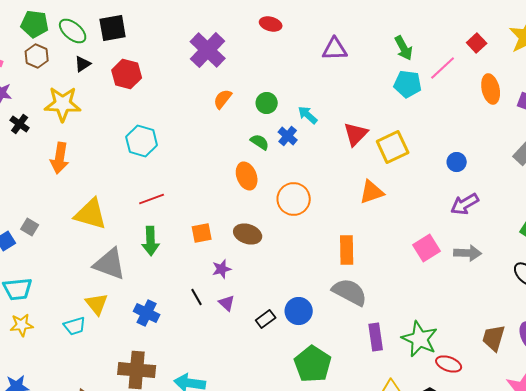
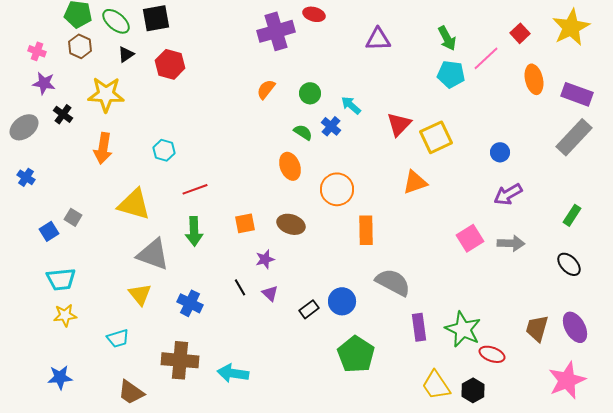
purple cross: (208, 50) -> (276, 31), moved, turned 30
cyan hexagon: (142, 141) -> (164, 150), moved, size x0.7
orange rectangle: (347, 250) -> (366, 230), moved
cyan trapezoid: (75, 326) -> (118, 338), moved

